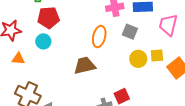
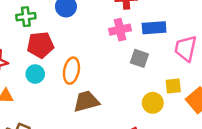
orange ellipse: (99, 36) -> (71, 71), moved
yellow circle: (138, 59) -> (153, 103), moved

